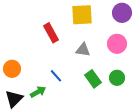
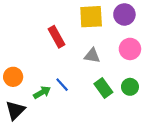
purple circle: (122, 13) -> (124, 14), moved
green arrow: (38, 92) -> (42, 92), moved

